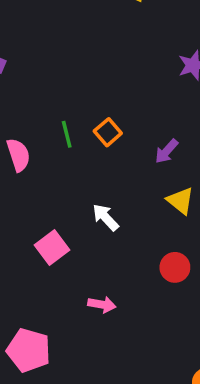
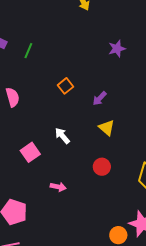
green line: (67, 134) -> (28, 51), moved, turned 35

